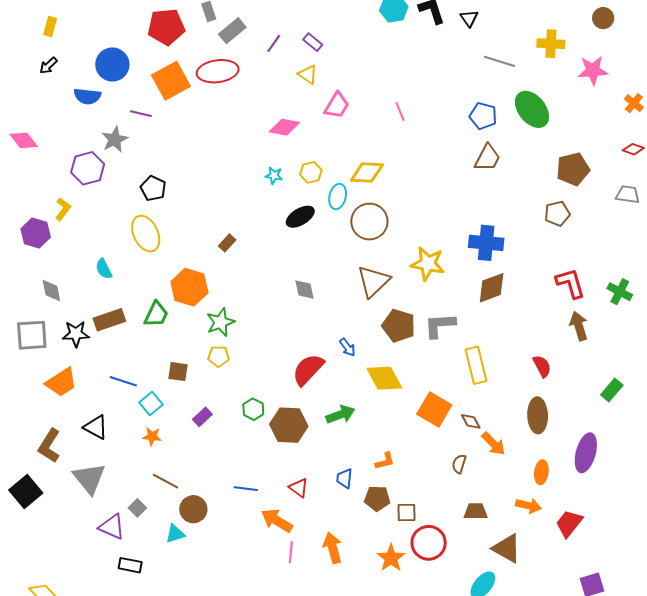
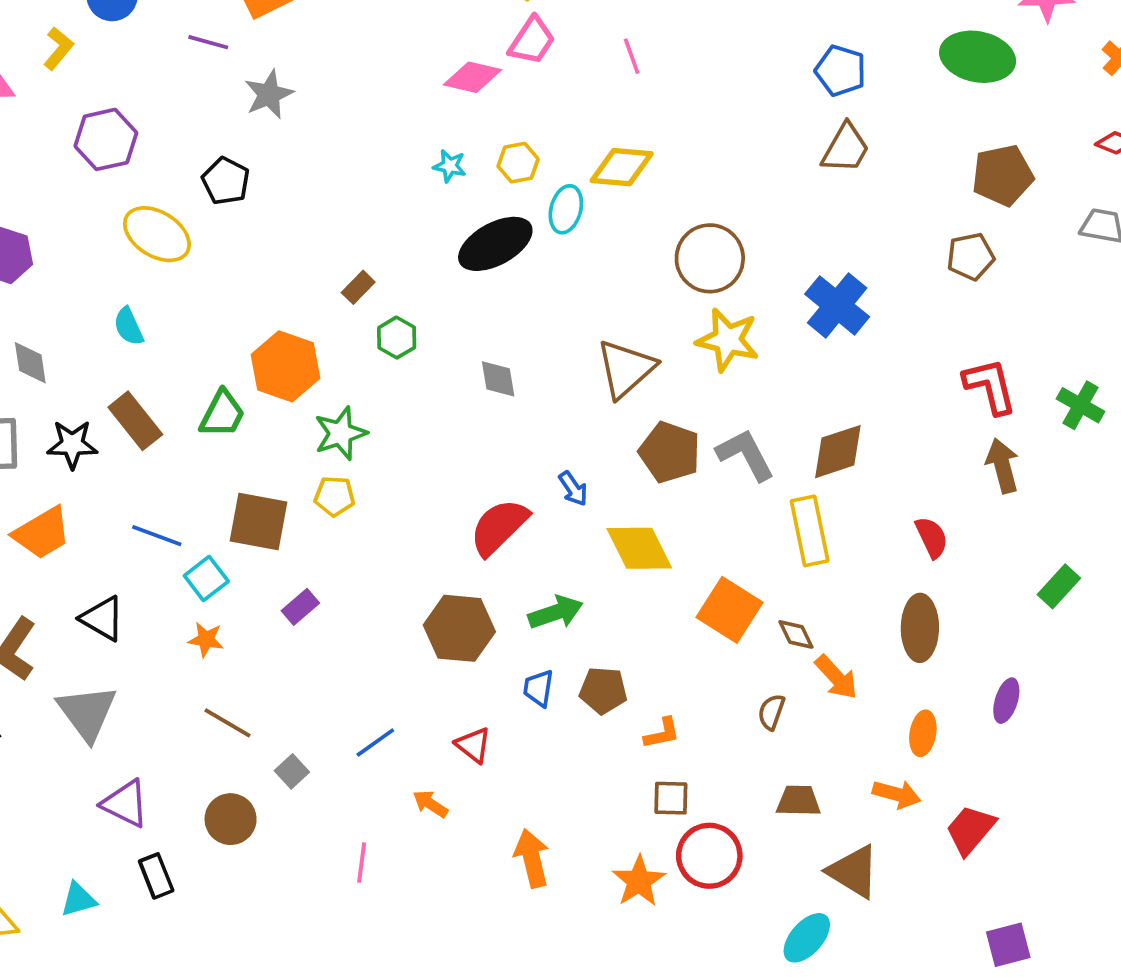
pink trapezoid: (337, 105) -> (532, 41), moved
green ellipse: (532, 109) -> (978, 57), moved, turned -42
pink line: (400, 111) -> (632, 56), moved
gray star: (115, 139) -> (269, 94), moved
yellow L-shape: (63, 209) -> (58, 49), moved
black ellipse: (300, 217) -> (495, 244), size x1.4
brown circle: (369, 222) -> (710, 258), moved
yellow ellipse: (146, 234) -> (157, 234), moved, turned -36
blue cross: (486, 243) -> (837, 305), turned 32
brown diamond: (492, 288) -> (838, 452), moved
brown rectangle: (109, 320) -> (135, 421), turned 68
gray L-shape: (440, 325) -> (745, 455), turned 64
brown square: (178, 372) -> (259, 522), size x1.6
green hexagon: (253, 409) -> (397, 338), moved
purple ellipse: (586, 453) -> (1006, 701), size x0.6
orange L-shape: (385, 461) -> (662, 733), moved
blue trapezoid: (344, 478) -> (538, 688), moved
blue line: (246, 489) -> (375, 742), turned -45
brown pentagon: (377, 498) -> (603, 690), moved
gray square: (137, 508) -> (292, 771), moved
brown circle: (193, 509) -> (231, 819), moved
orange arrow: (277, 521) -> (430, 804), size x0.6
cyan triangle: (175, 534) -> (78, 899), moved
pink line: (291, 552) -> (362, 863), moved
black rectangle: (130, 565) -> (156, 876), turned 55

